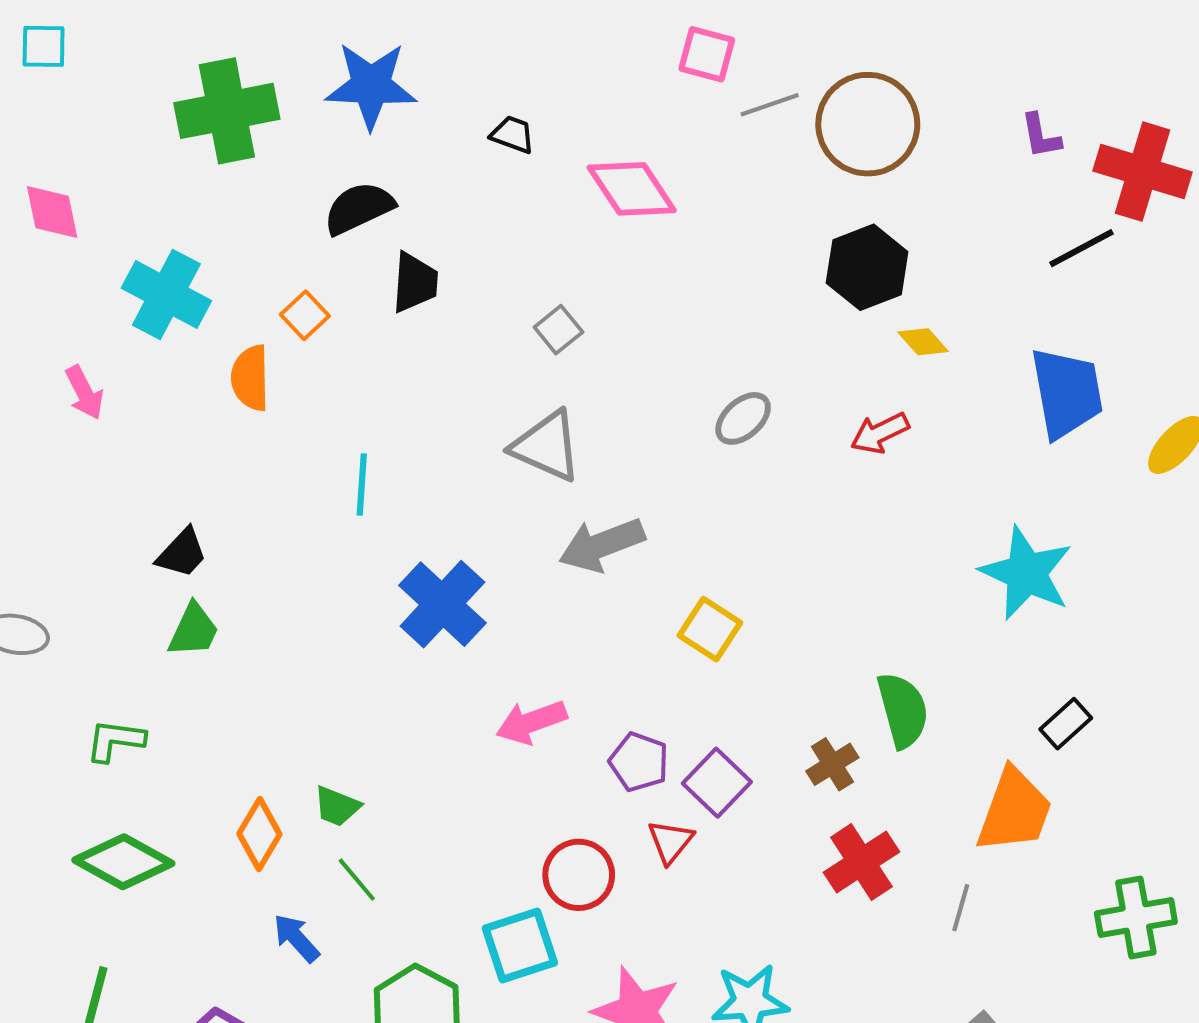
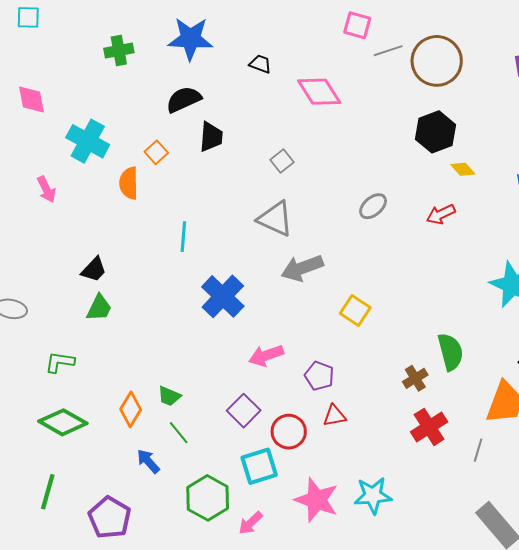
green cross: (227, 111) -> (119, 50), size x0.6
purple square: (717, 783) -> (244, 411), moved
red triangle: (671, 842) -> (334, 416), turned 40

